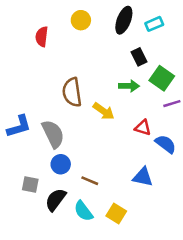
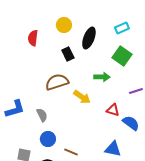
black ellipse: (124, 20) -> (89, 38), moved
black rectangle: (139, 57) -> (68, 54), moved
green square: (162, 78) -> (122, 56), moved
brown semicircle: (72, 92) -> (57, 82), turned 80
gray semicircle: (53, 134) -> (42, 115), size x0.6

